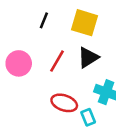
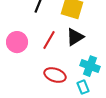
cyan rectangle: (88, 117) -> (83, 87), moved

